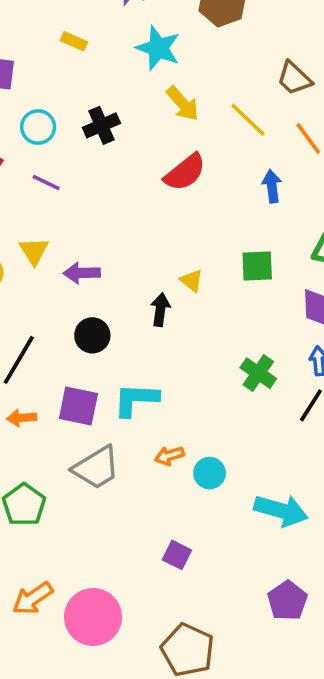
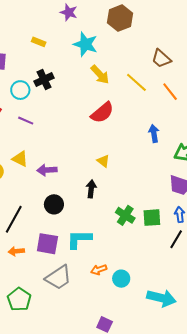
black cross: (101, 125) -> (44, 80), moved
blue arrow: (272, 186) -> (154, 133), moved
yellow triangle: (34, 251) -> (20, 159), turned -30
green square: (257, 266) -> (152, 218), moved
yellow triangle: (192, 281) -> (103, 161), moved
green cross: (258, 373) -> (125, 215), moved

